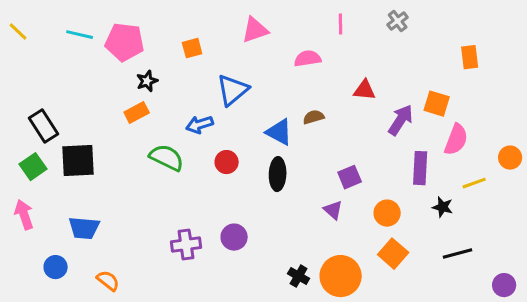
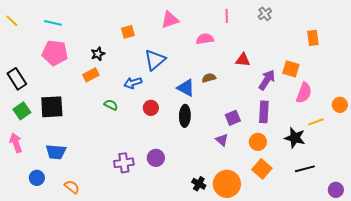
pink pentagon: (125, 42) -> (55, 53), moved
black rectangle: (44, 126) -> (17, 79), moved
green semicircle: (167, 158) -> (111, 105), size x0.6
purple rectangle: (420, 168) -> (264, 112), moved
black star: (443, 207) -> (295, 138), size x1.5

